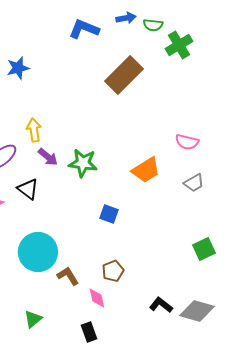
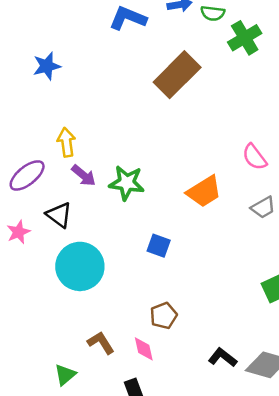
pink semicircle: (187, 142) -> (254, 157), turned 40
cyan circle: (38, 252) -> (80, 266), moved
brown L-shape: (68, 276) -> (101, 343), moved

